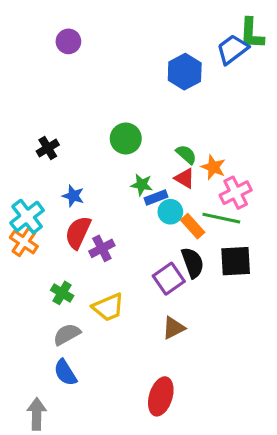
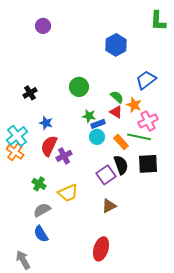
blue trapezoid: (232, 49) -> (146, 80), moved
cyan circle: (170, 212) -> (97, 137), moved
gray arrow: (37, 414) -> (23, 260), turned -30

